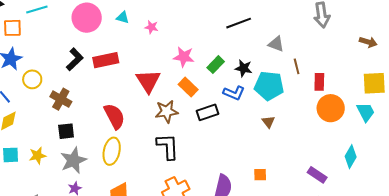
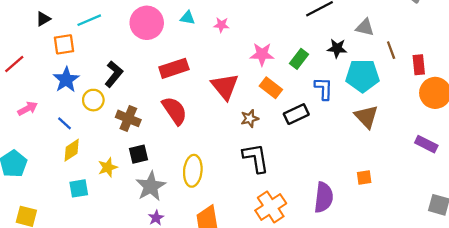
black L-shape: (75, 59) -> (114, 74), moved
black star: (244, 68) -> (337, 48), moved
blue L-shape: (234, 93) -> (324, 89), turned -105
brown star: (167, 111) -> (250, 118), size x0.7
red semicircle: (114, 116) -> (175, 111), moved
brown triangle: (268, 122) -> (366, 117), size x1.6
yellow star: (38, 156) -> (108, 167), moved
purple rectangle: (317, 175) -> (426, 144), moved

